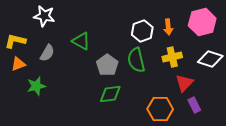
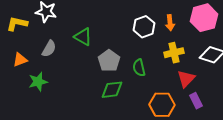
yellow L-shape: (15, 41) -> (17, 24), moved
green semicircle: (136, 60) -> (139, 68), moved, size x0.7

